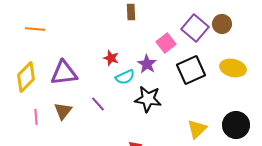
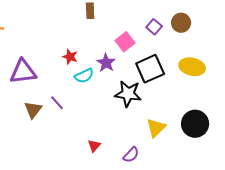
purple square: (195, 28) -> (154, 27), size x0.6
black star: (148, 99) -> (128, 94), moved
brown triangle: (63, 111) -> (33, 110), moved

